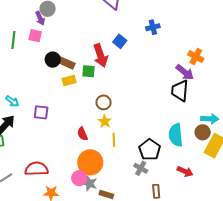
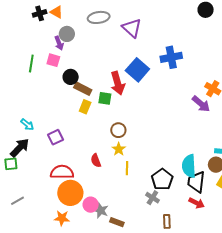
blue cross: (153, 27) -> (171, 57), size x1.5
blue square: (120, 41) -> (137, 70), size x1.6
black circle: (53, 60) -> (71, 77), moved
yellow rectangle: (69, 81) -> (85, 107), turned -56
black trapezoid: (180, 91) -> (196, 182), moved
purple square: (41, 112) -> (55, 137), turned -35
orange circle: (90, 162) -> (70, 193), moved
red semicircle: (37, 169) -> (62, 172), moved

